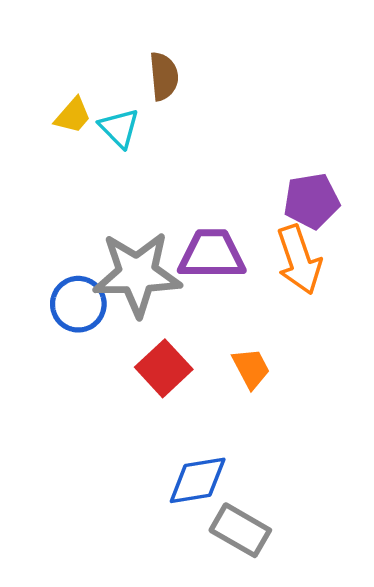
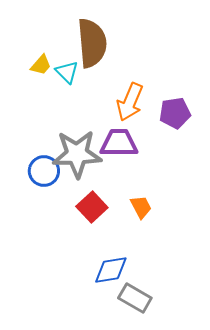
brown semicircle: (164, 76) -> (92, 43), size x1.8
orange arrow: (299, 260) -> (130, 102), moved, turned 42

